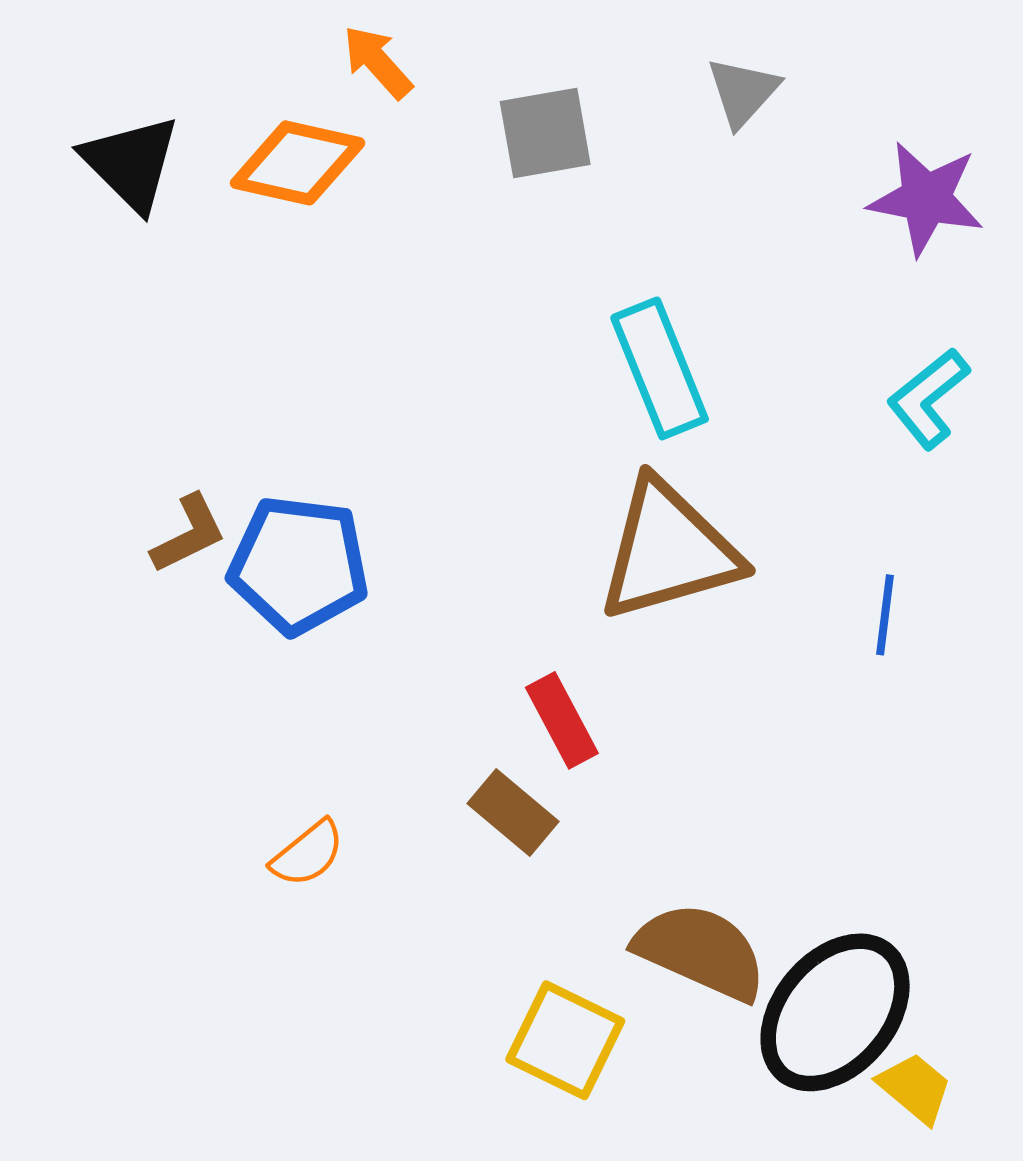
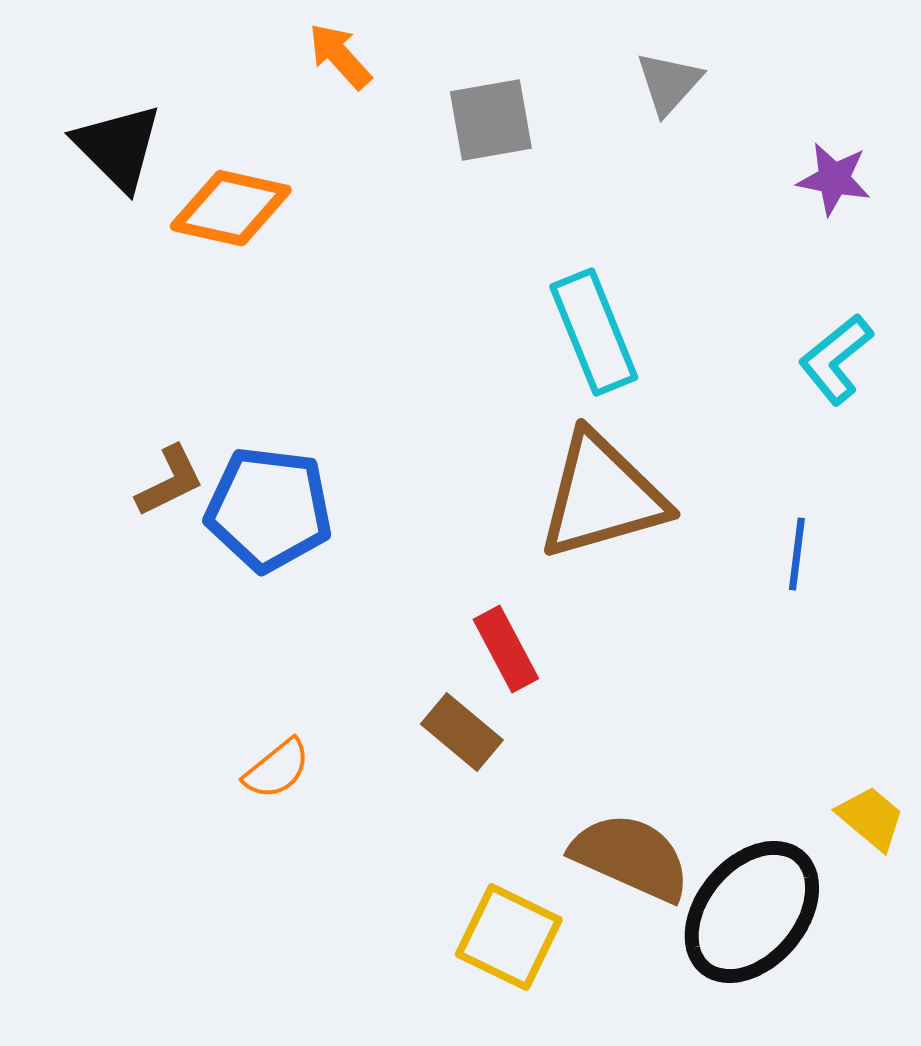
orange diamond: (298, 163) -> (231, 208), moved
purple star: (926, 199) -> (834, 179), size x0.7
yellow trapezoid: (915, 1088) -> (871, 818), moved

